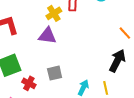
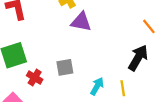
purple triangle: (47, 36) -> (81, 22), moved

